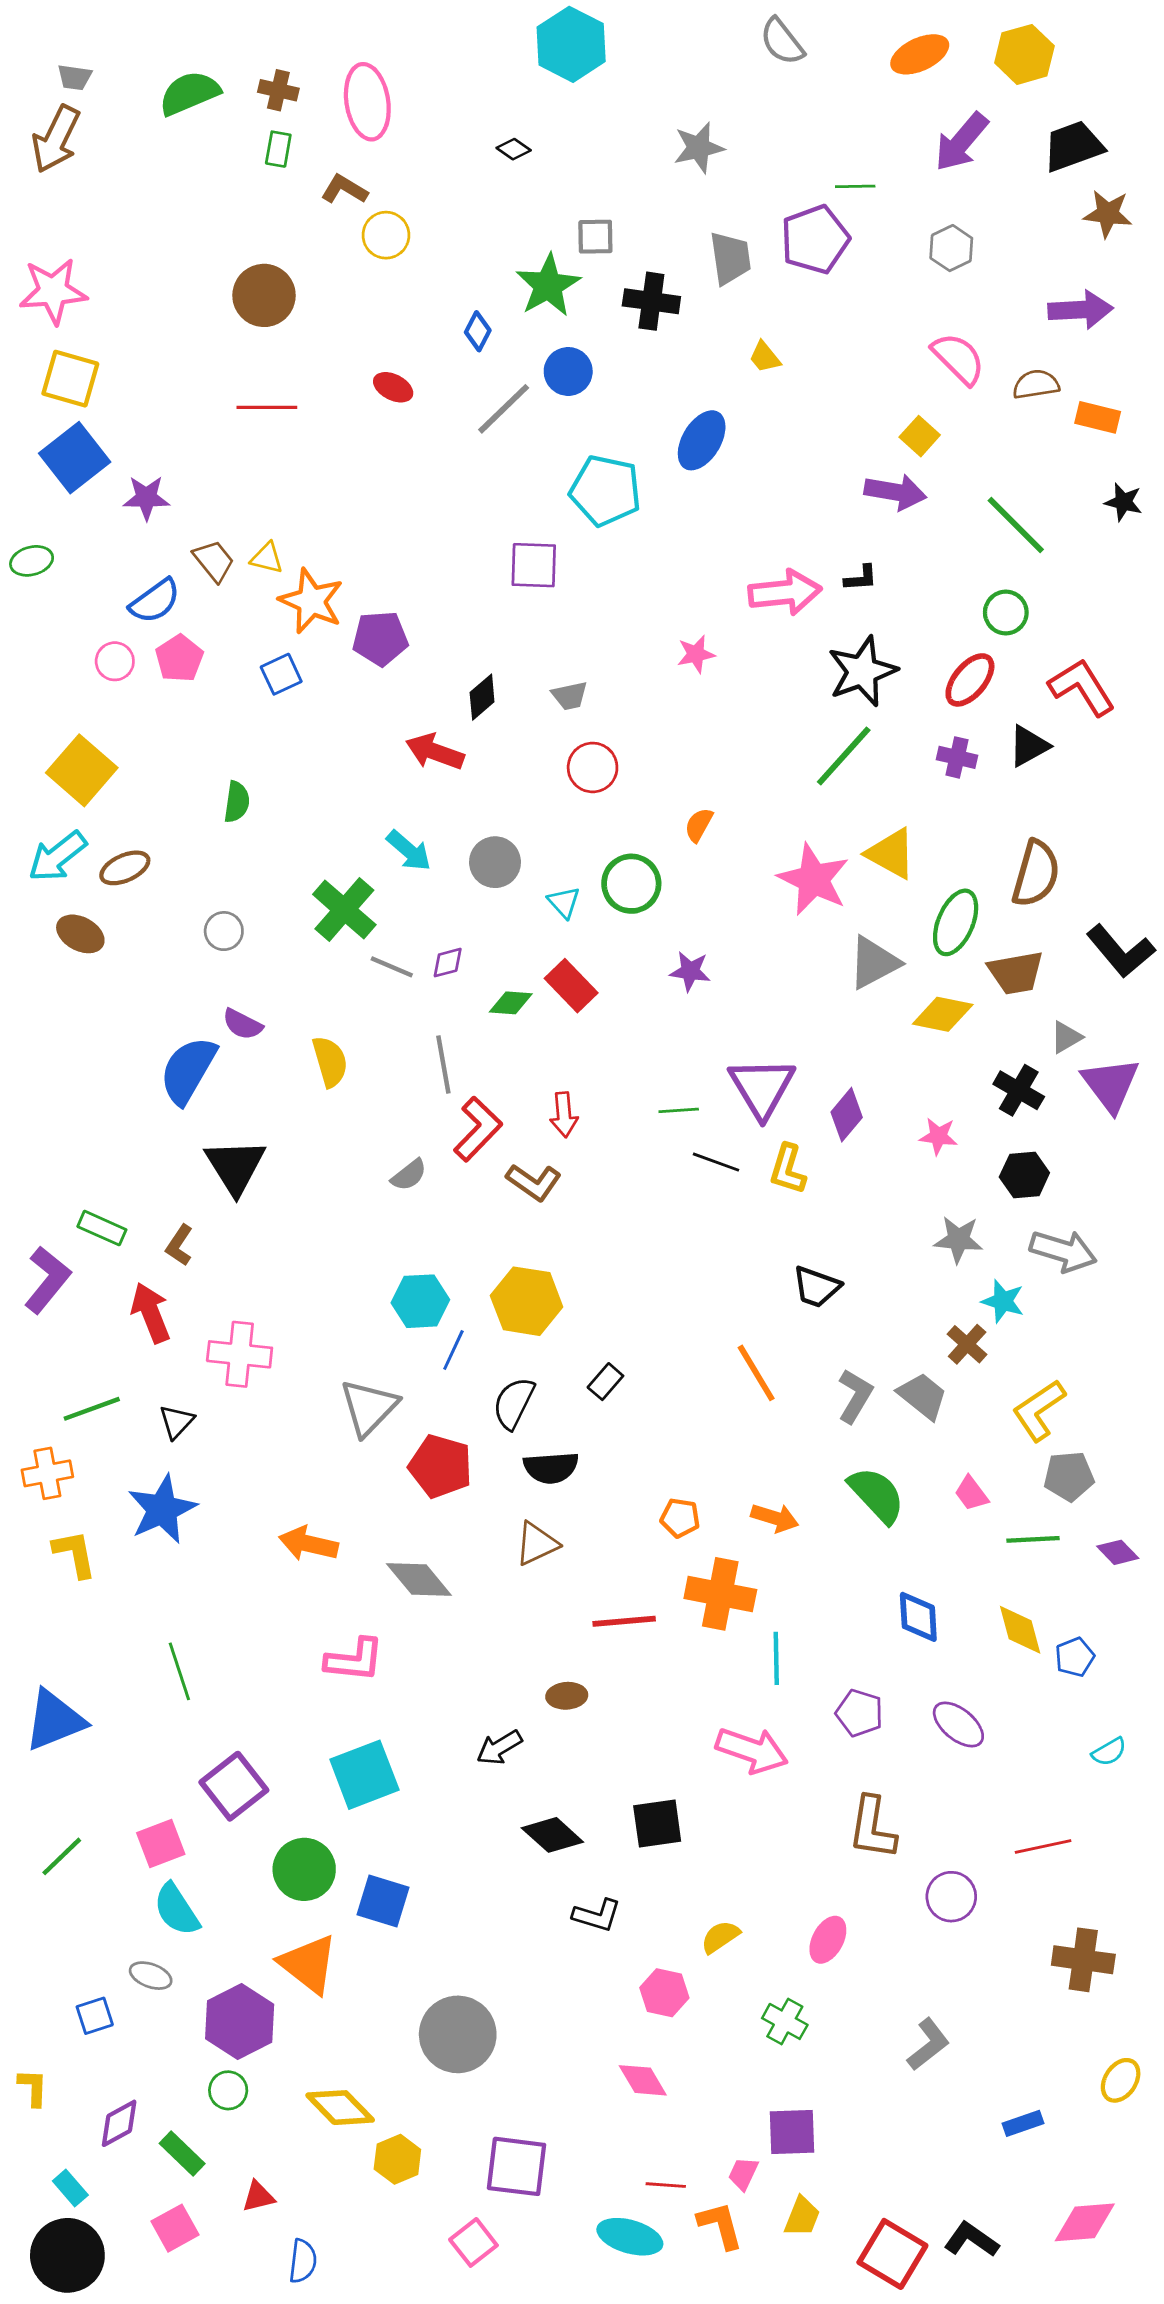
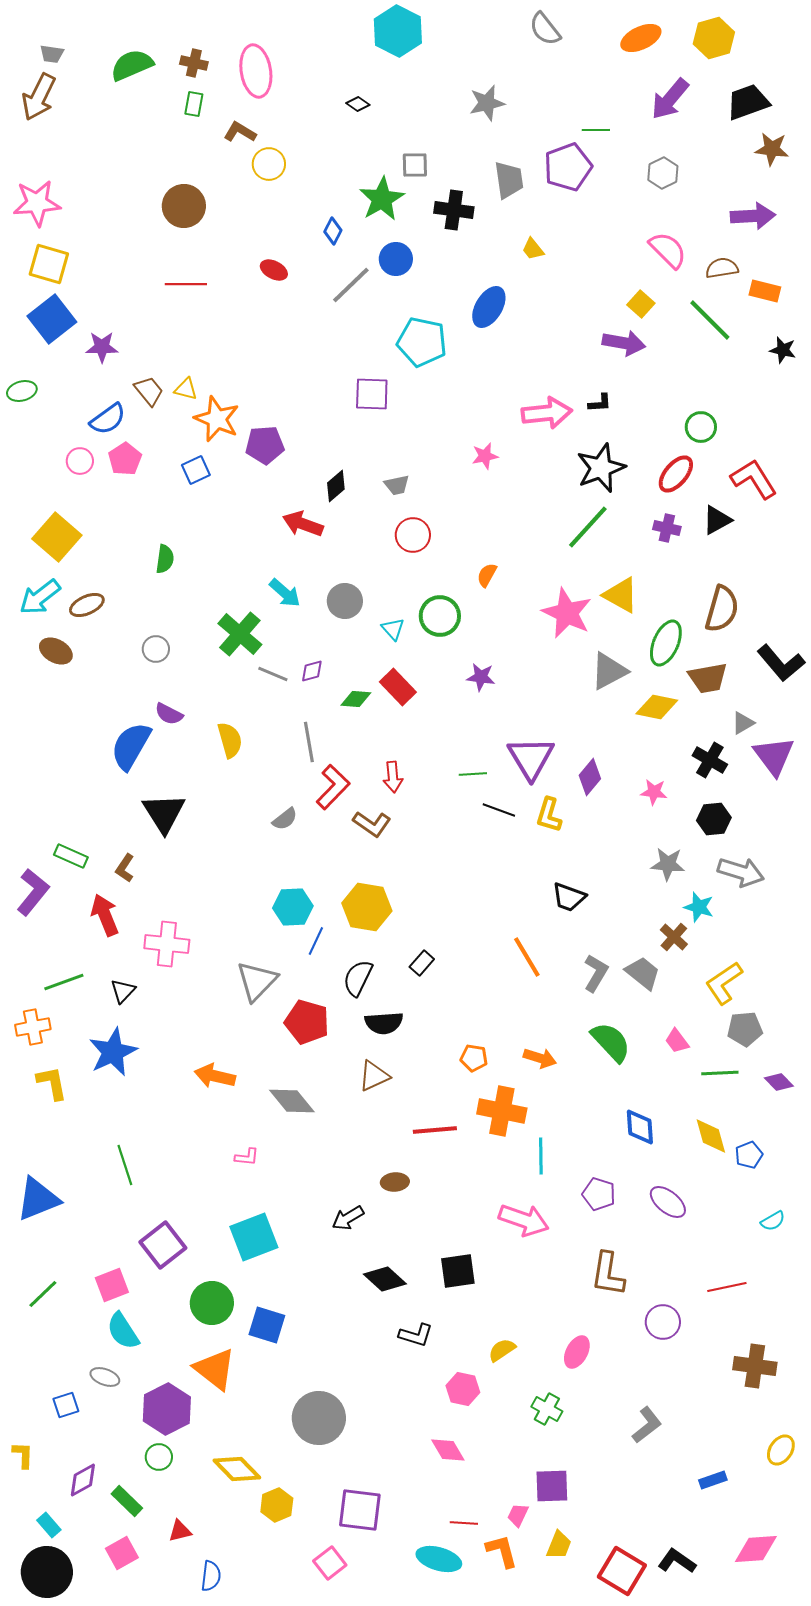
green line: (1016, 525) -> (710, 320), moved
pink L-shape: (354, 1660) -> (247, 1157), size x0.6

